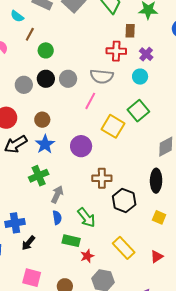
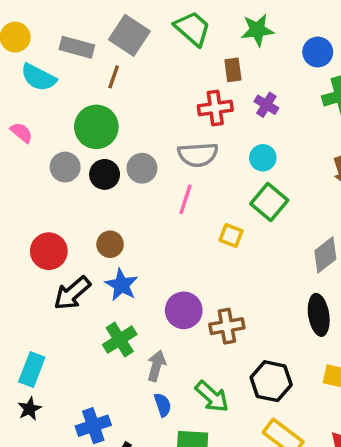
cyan semicircle: (17, 16) -> (39, 77), size x1.5
brown line: (30, 34) -> (114, 77), moved
green circle: (46, 50) -> (96, 127), size x1.6
cyan circle: (140, 77) -> (263, 158), moved
gray circle: (24, 85) -> (65, 167), moved
yellow square: (113, 126) -> (231, 236), size x0.6
purple circle: (81, 146) -> (184, 310), moved
black hexagon: (124, 200) -> (271, 381), moved

